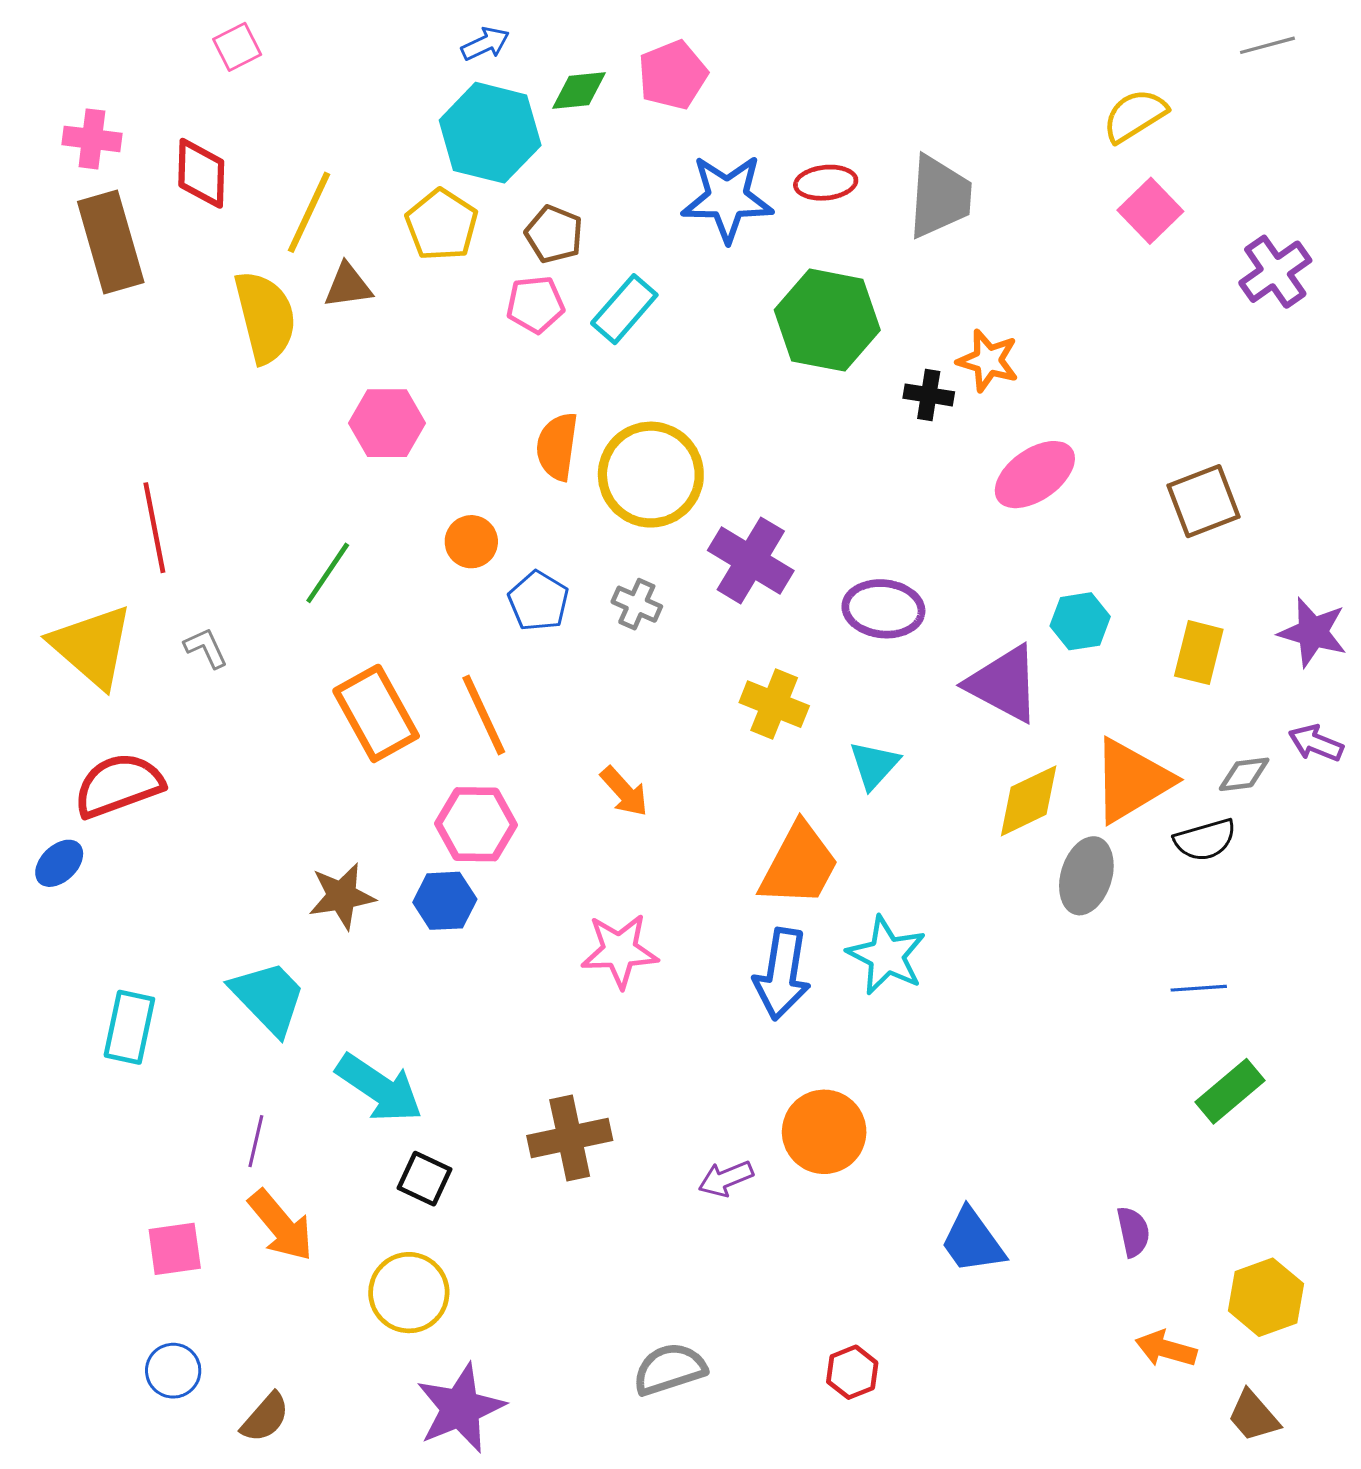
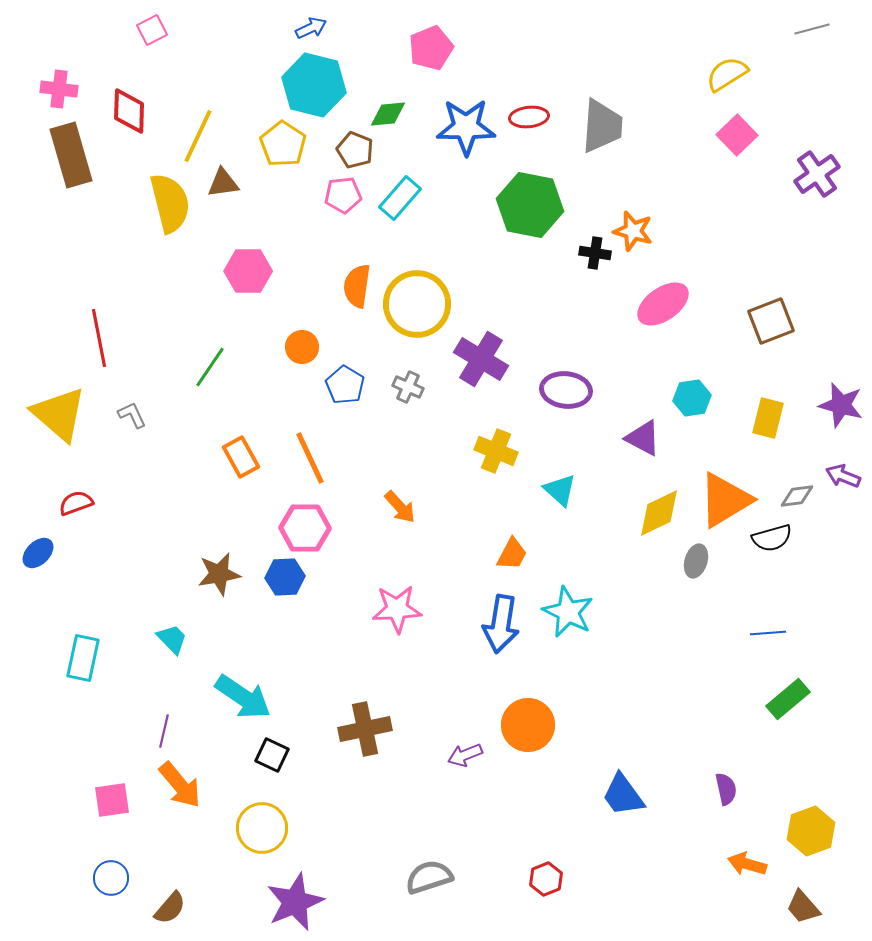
green diamond: (579, 91) -> (388, 114), moved
purple triangle: (1004, 684) -> (643, 438), size x0.7
orange rectangle: (376, 713) -> (241, 457), size x0.7
cyan triangle: (874, 765) -> (560, 490), turned -30
red semicircle: (119, 785) -> (76, 503), size x0.6
orange trapezoid: (799, 865) -> (512, 554), size x0.6
gray ellipse: (1086, 876) -> (696, 561), size x0.7
cyan trapezoid: (268, 998) -> (172, 639), size x0.6

